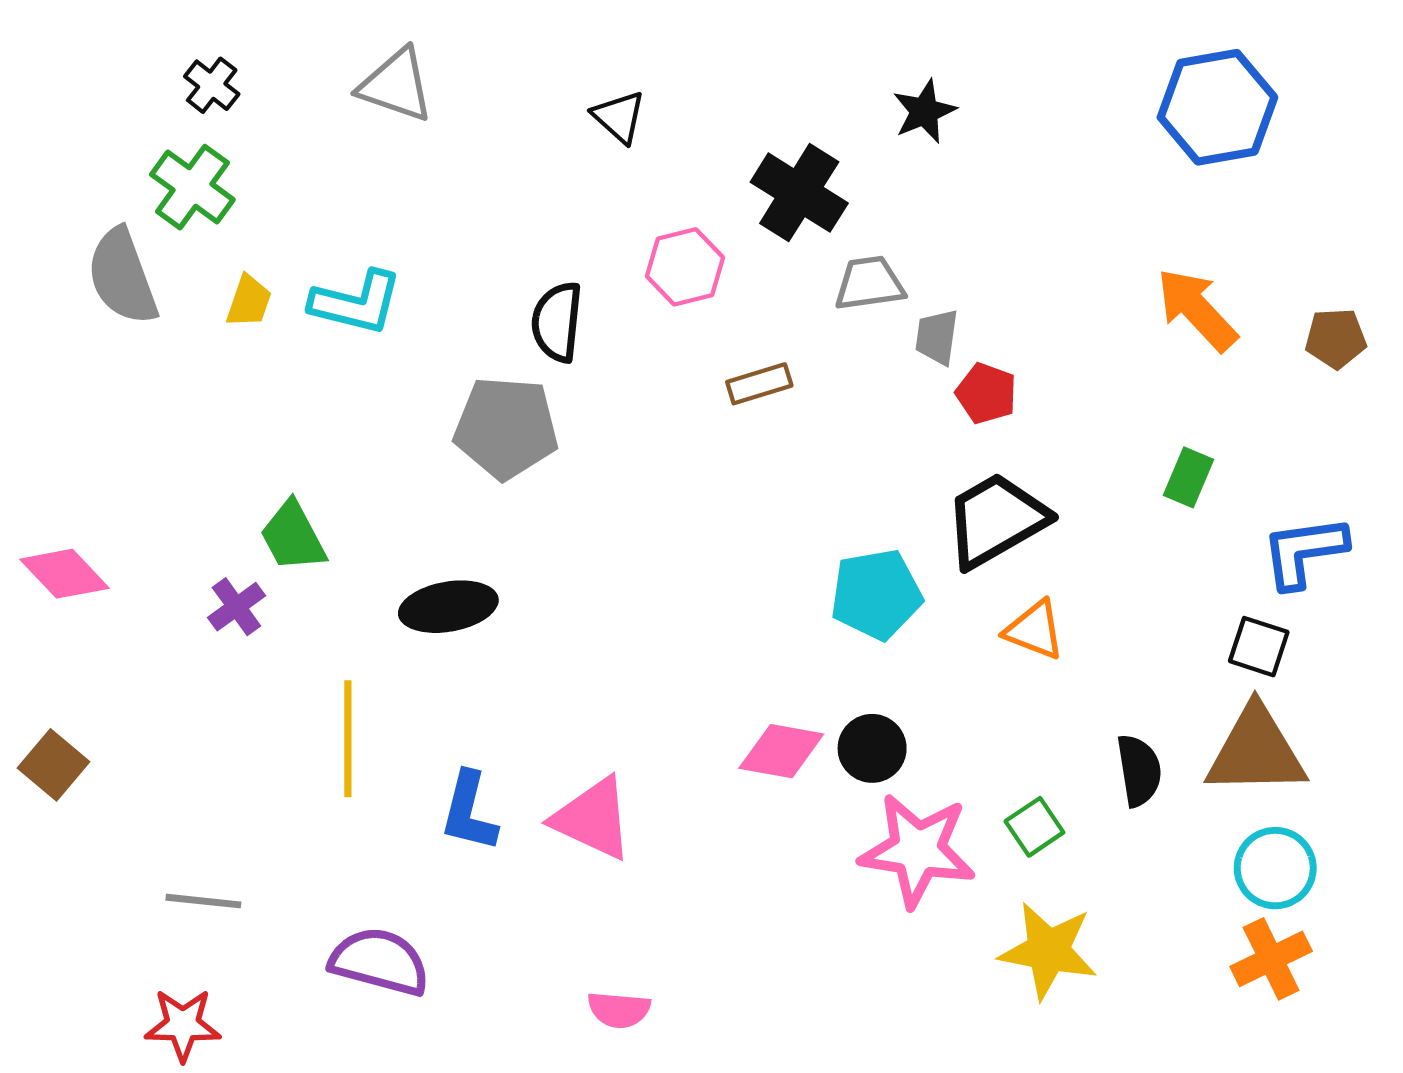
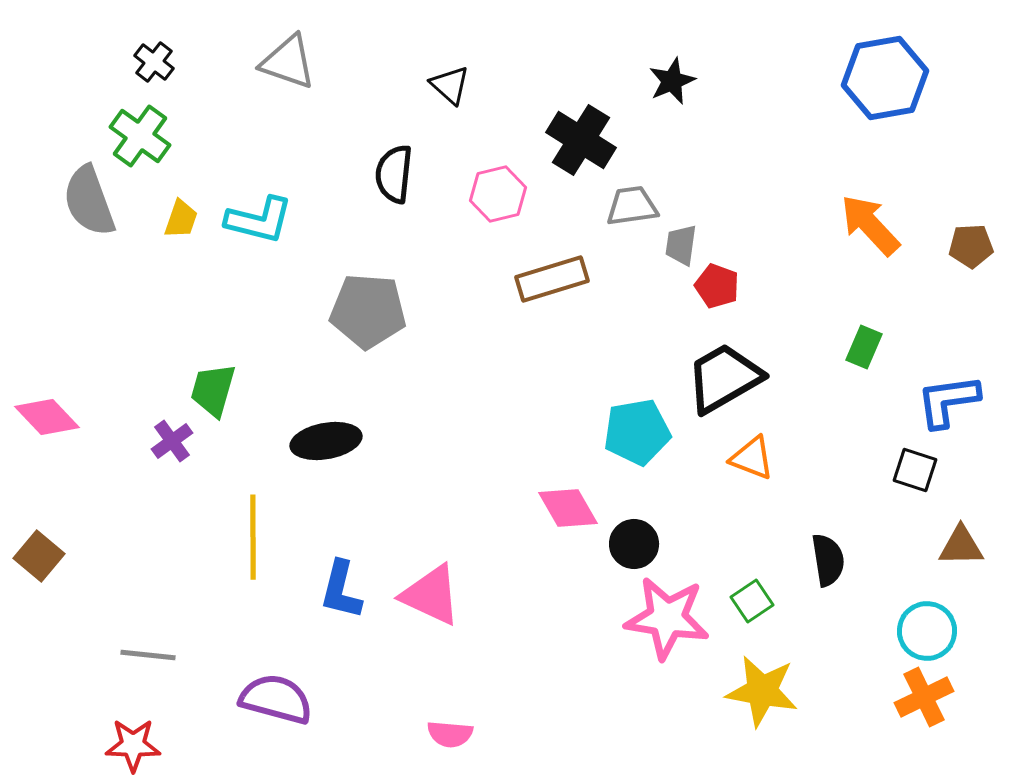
black semicircle: (557, 322) -> (394, 174), moved
brown rectangle: (759, 384) -> (552, 279), size x1.5
green trapezoid: (293, 536) -> (213, 390), turned 44
pink diamond: (781, 751) -> (568, 508), moved, turned 50
brown triangle: (1256, 751) -> (961, 546), moved, size x0.6

